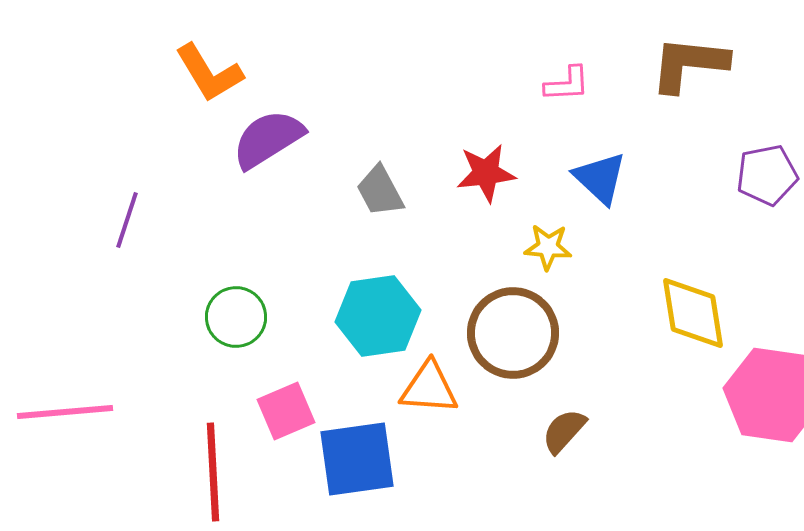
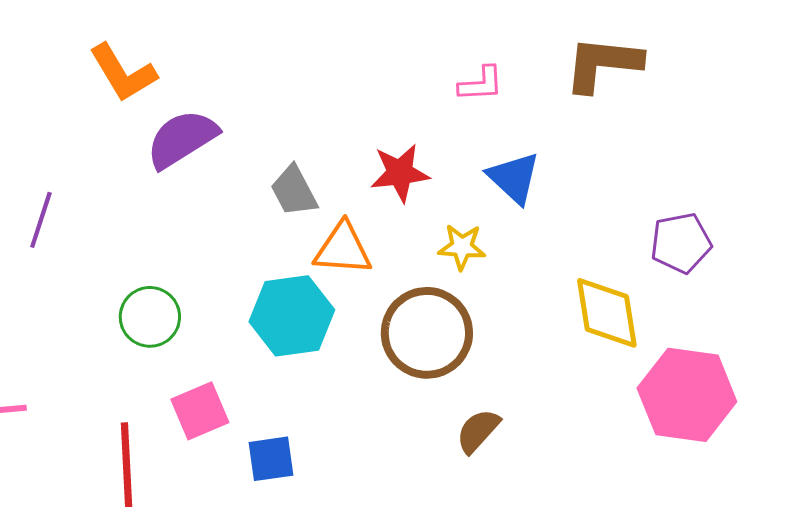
purple pentagon: (767, 175) -> (681, 243), moved
orange triangle: (429, 388) -> (343, 249), moved
blue square: (357, 459) -> (271, 459), size x0.6

